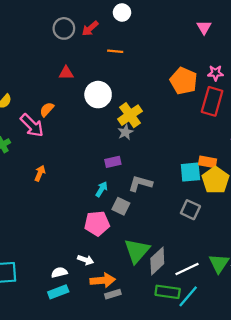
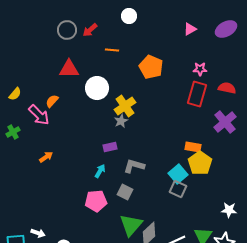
white circle: (122, 12) -> (129, 16), moved
pink triangle: (204, 27) -> (190, 29), turned 32
red triangle: (66, 73) -> (69, 69), size x1.5
orange pentagon: (184, 81) -> (151, 67), moved
cyan square: (190, 172) -> (178, 174), moved, turned -36
orange arrow: (40, 173) -> (46, 157), turned 32
gray square: (121, 206) -> (125, 192), moved
white arrow: (86, 260) -> (38, 233), moved

